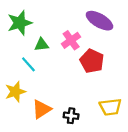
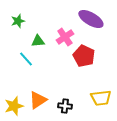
green star: (20, 23) -> (18, 21), size x0.6
yellow star: (15, 92) -> (14, 106), moved

